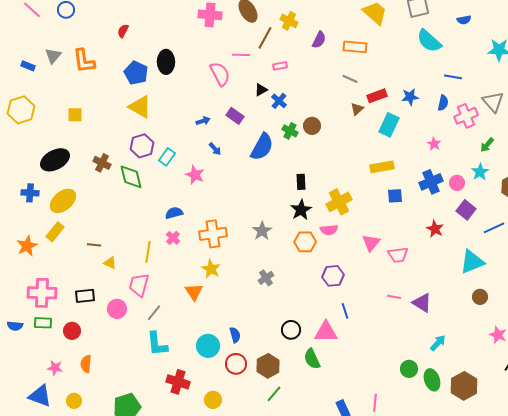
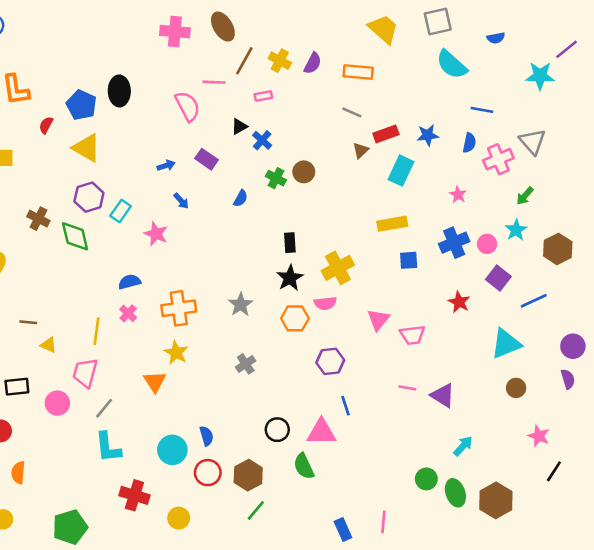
yellow cross: (289, 21) -> (280, 61), moved
red semicircle: (123, 31) -> (46, 125), moved
blue semicircle: (262, 147) -> (241, 198), size x0.5

